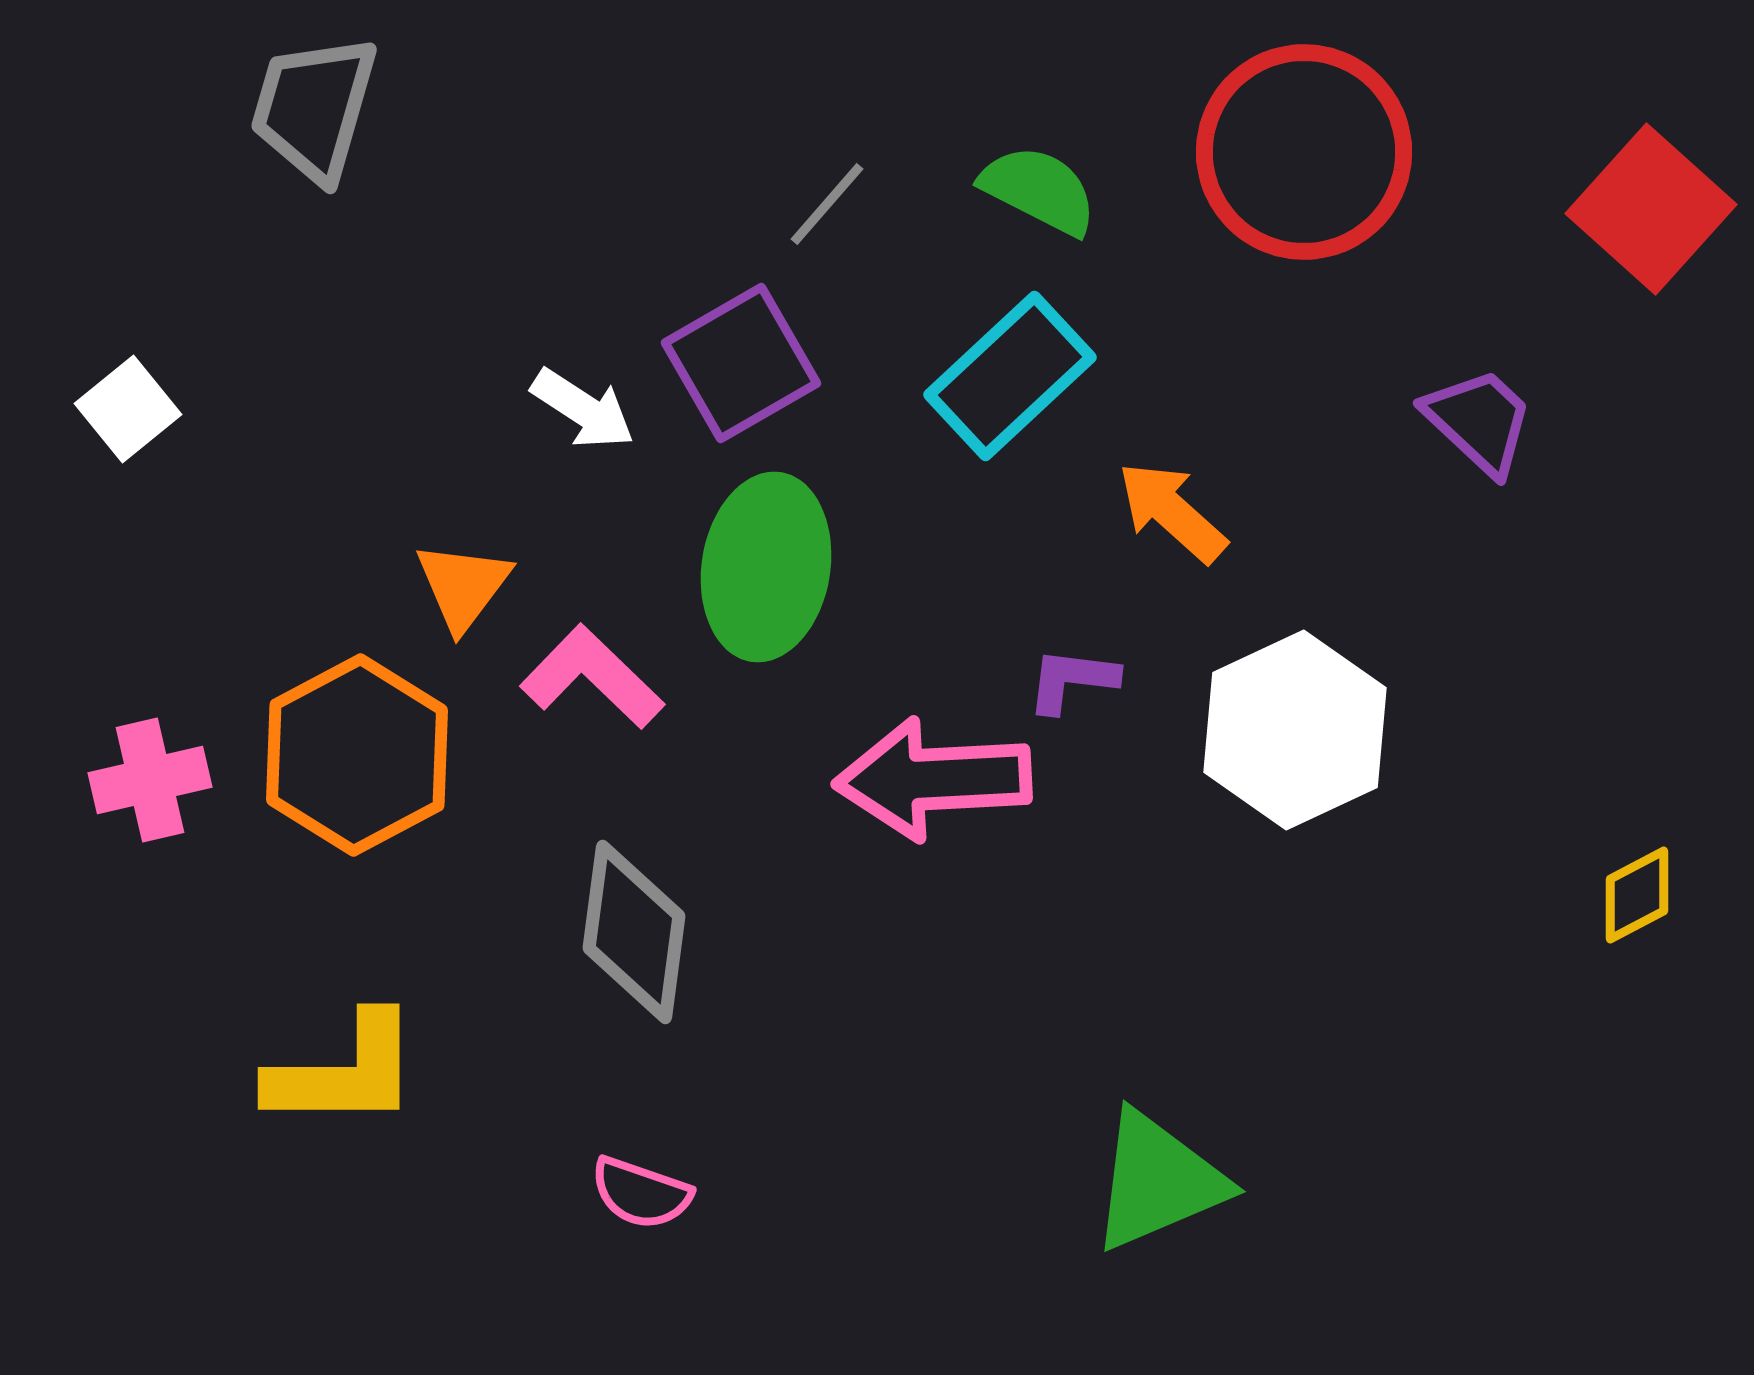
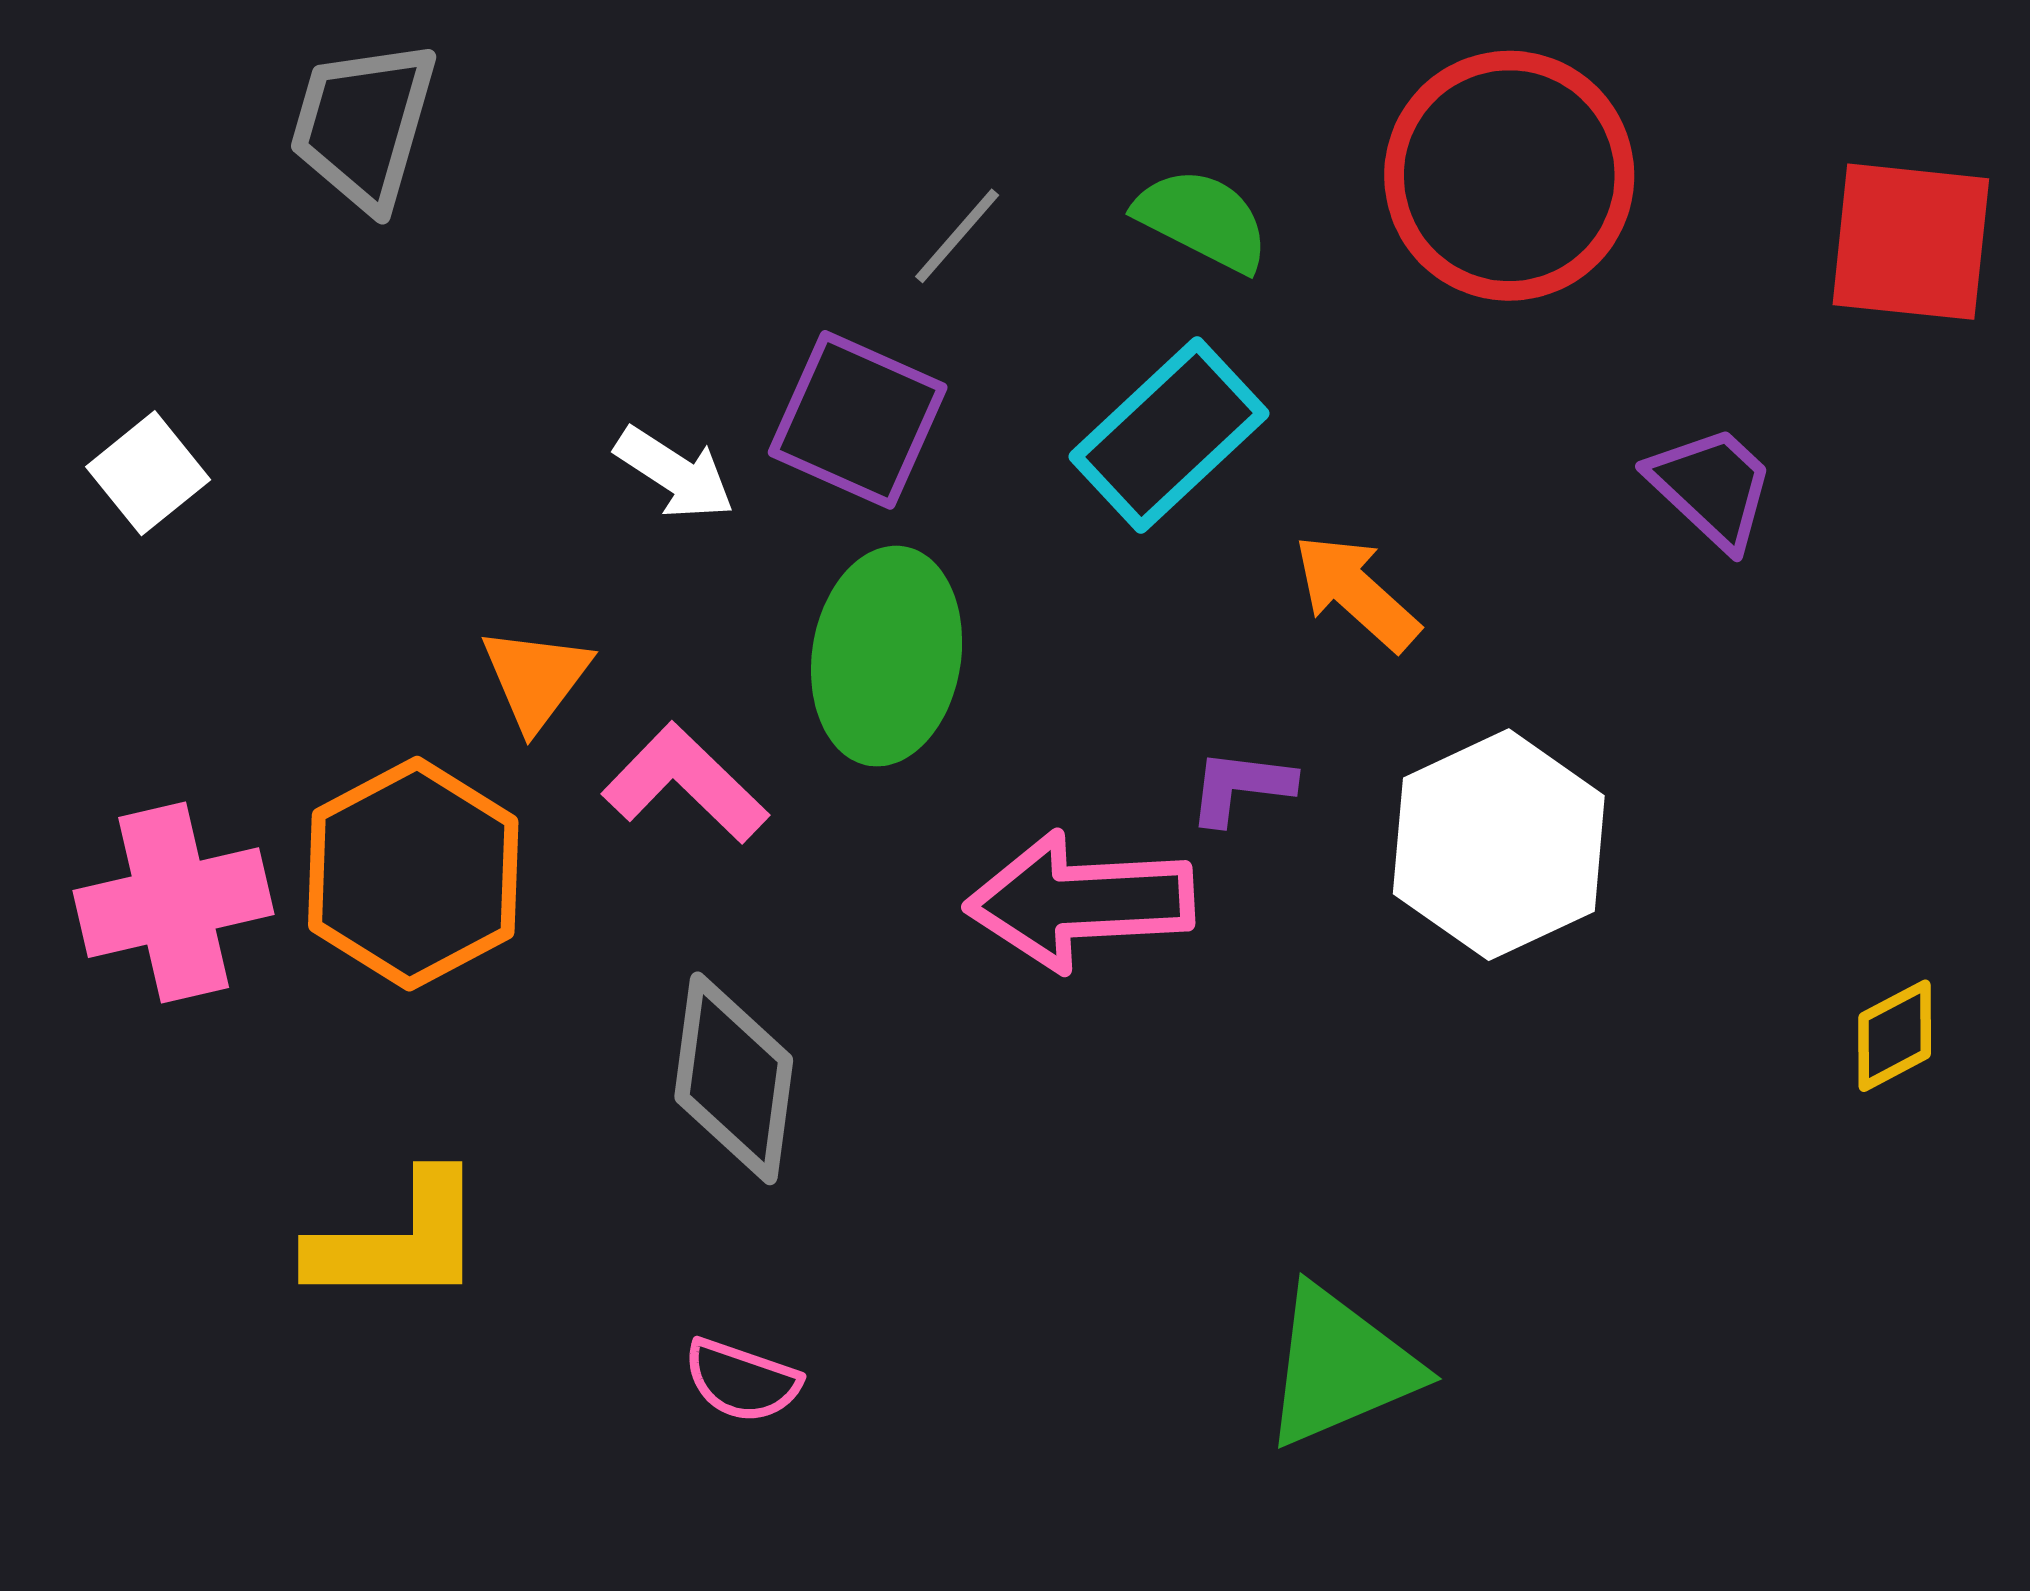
red square: (1651, 209) -> (1911, 242), turned -36
purple square: (741, 363) -> (858, 420), turned -36
pink cross: (150, 780) -> (174, 903), size x1.4

